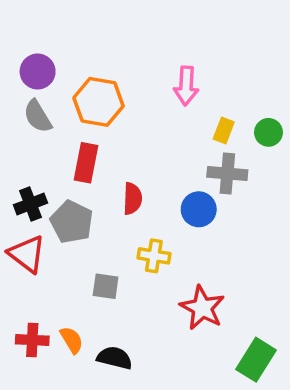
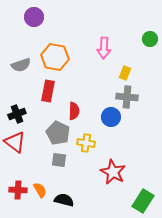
purple circle: (38, 72) -> (34, 17), moved
gray semicircle: (38, 116) -> (21, 65), turned -78
green circle: (268, 132) -> (150, 39), moved
gray pentagon: (72, 222) -> (58, 133), moved

